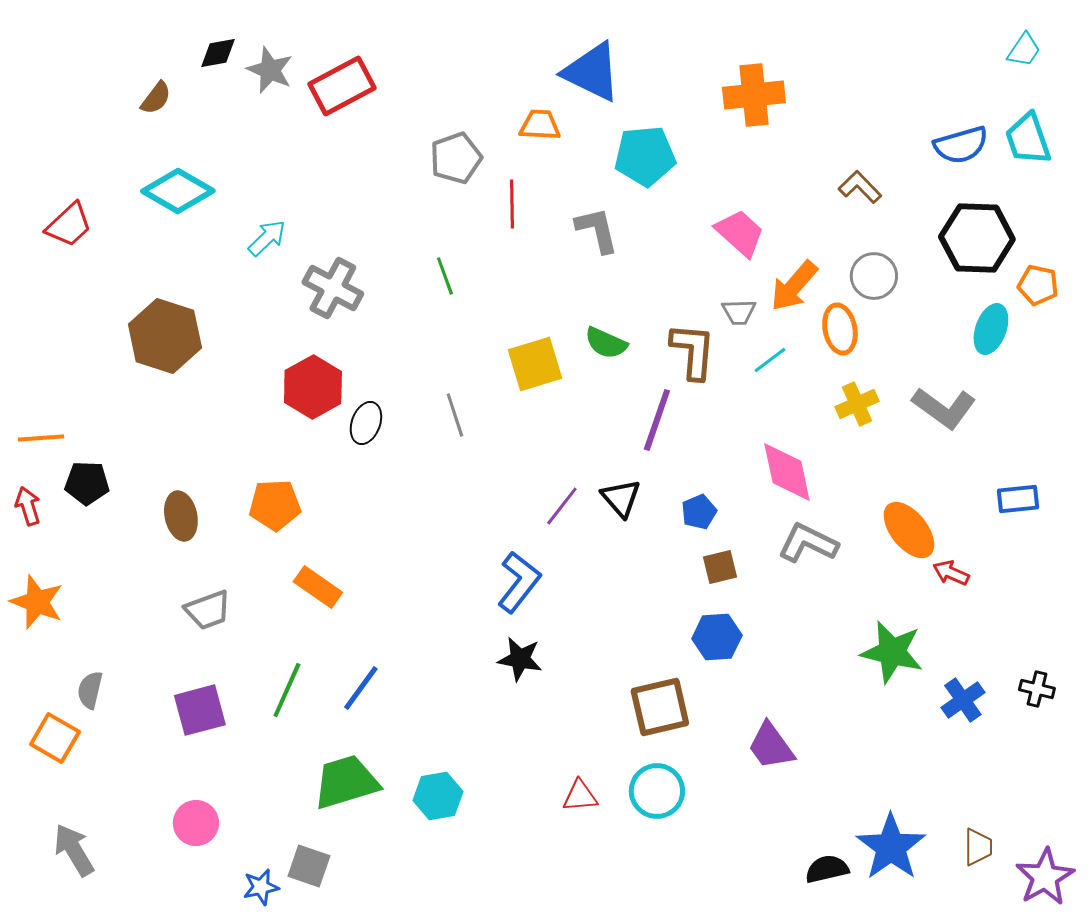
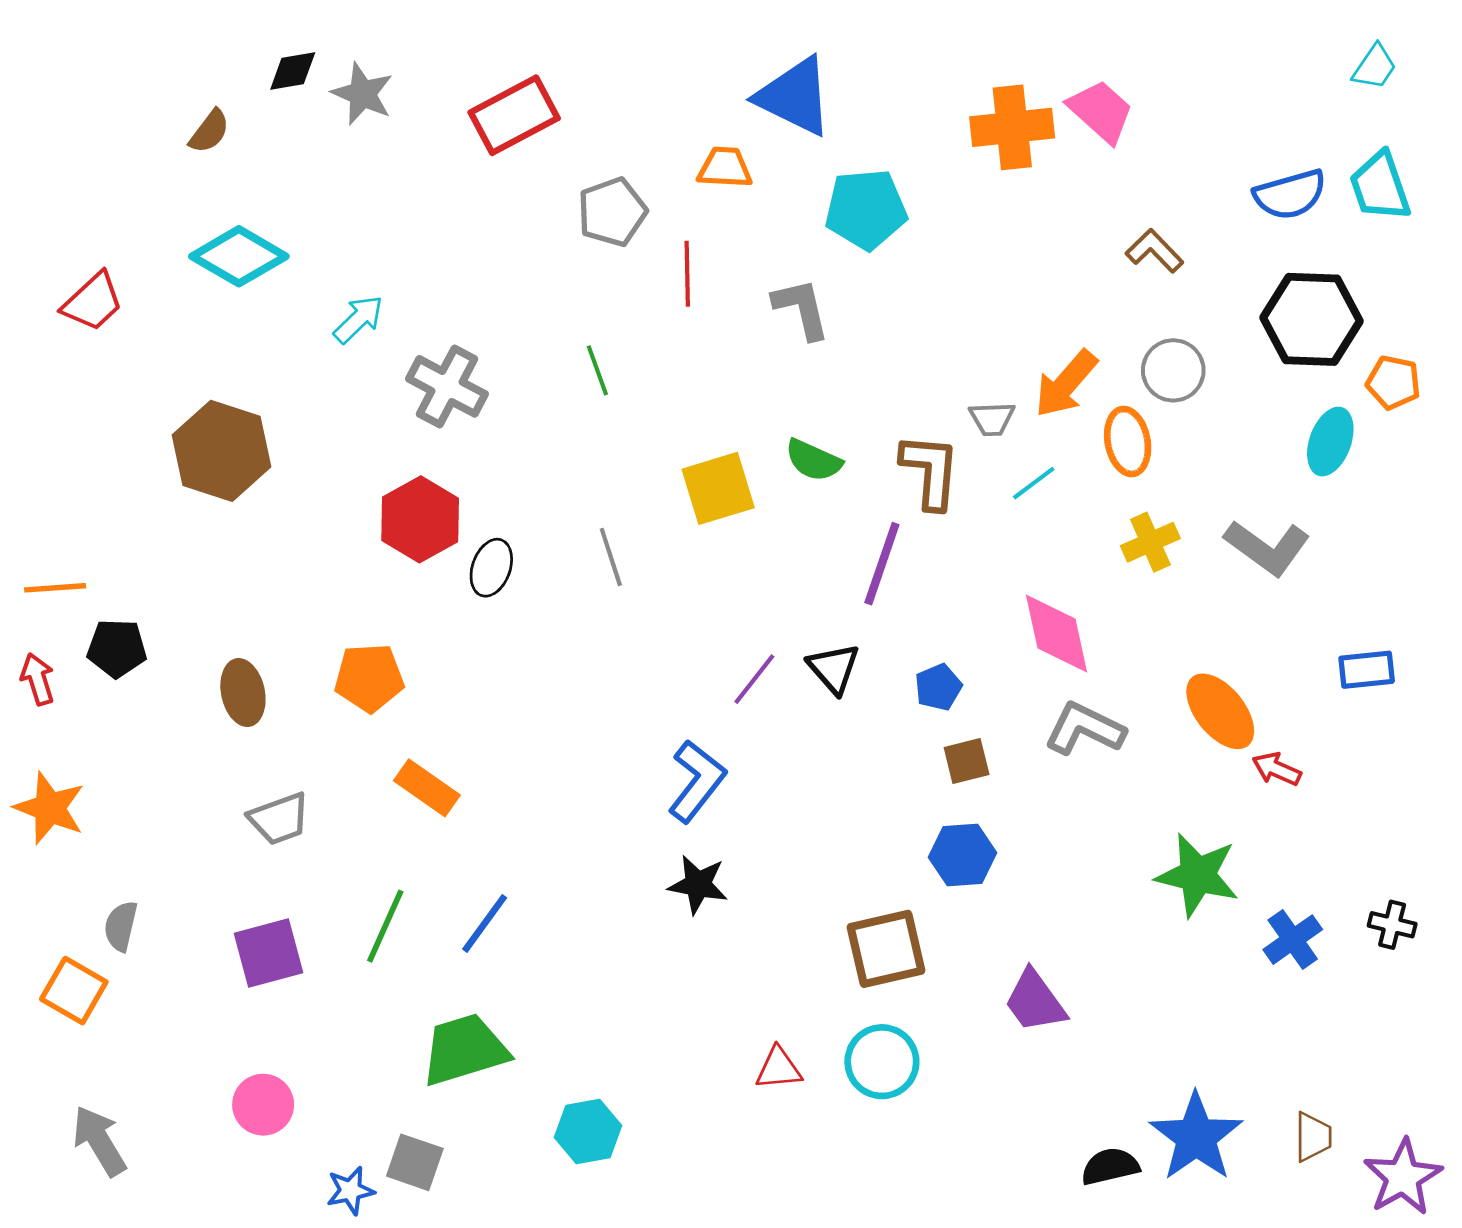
red rectangle: (342, 86) -> (514, 115), moved
pink trapezoid: (740, 233) -> (1101, 111), moved
cyan hexagon: (438, 796) -> (588, 1131), moved

